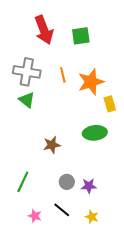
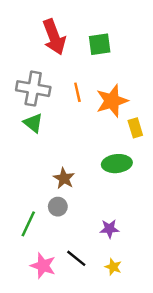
brown star: (52, 145) -> (64, 178), turned -30
gray circle: (67, 182) -> (58, 207), moved
pink star: (35, 216) -> (43, 266), size x1.5

